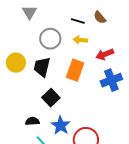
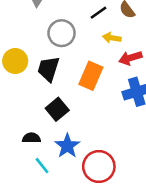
black line: (78, 21) -> (99, 13), turned -56
yellow arrow: (80, 40) -> (112, 38), moved

